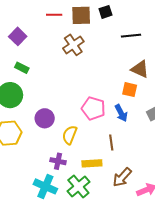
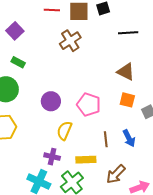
brown triangle: (140, 69) -> (126, 72), moved
orange square: (130, 90) -> (127, 100), moved
blue arrow: (121, 113) -> (129, 138), moved
purple circle: (45, 118) -> (51, 101), moved

